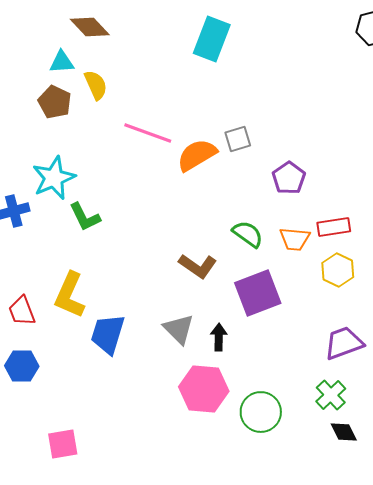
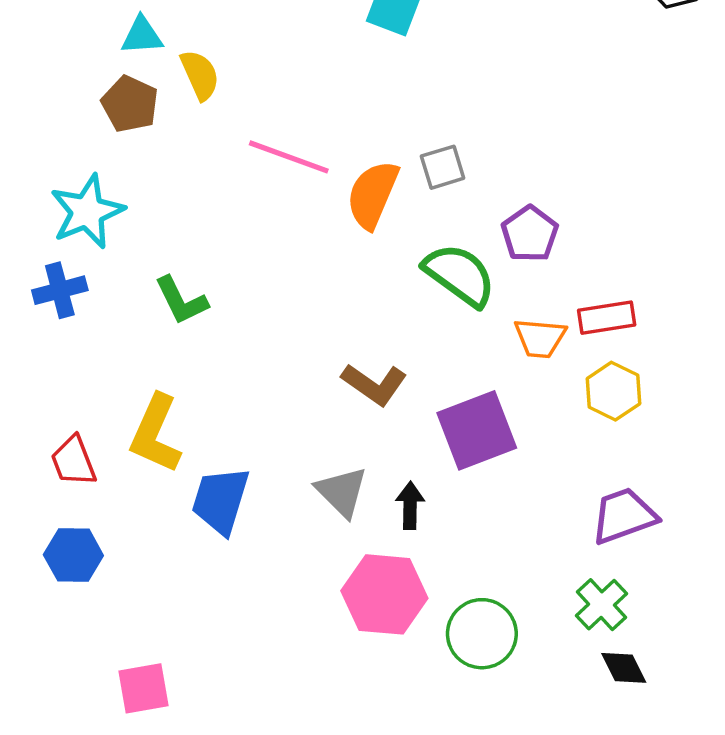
orange semicircle: (197, 155) -> (373, 195), turned -36
cyan star: (54, 178) -> (87, 212), moved
green semicircle: (248, 234) -> (460, 275), moved, size x1.4

